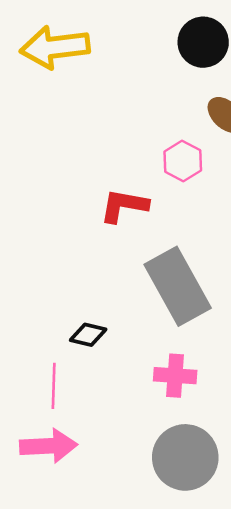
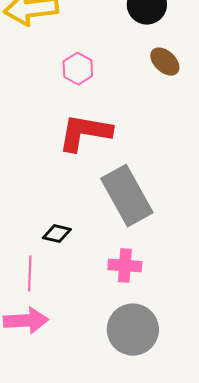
pink hexagon: (183, 161) -> (78, 69), moved
red L-shape: (124, 206) -> (85, 133), size x1.4

